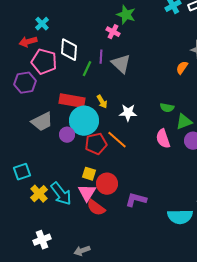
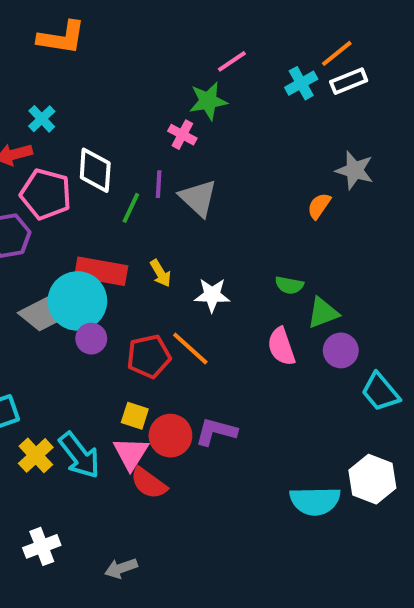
green star: (126, 15) -> (208, 101), turned -30
cyan circle: (84, 121) -> (77, 301), moved
purple L-shape: (136, 200) -> (216, 432), moved

